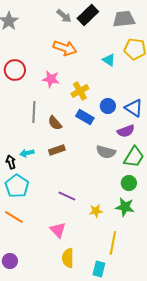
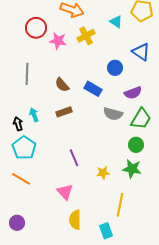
red circle: (15, 70) -> (36, 28), moved
yellow cross: (80, 91) -> (86, 36), moved
blue triangle: (134, 108) -> (141, 52), moved
gray line: (34, 112) -> (27, 74), moved
blue rectangle: (85, 117) -> (93, 89), moved
cyan arrow: (27, 153) -> (34, 115), turned 80
purple line: (67, 196) -> (74, 158), turned 42
cyan rectangle: (99, 269) -> (106, 231), turned -35

